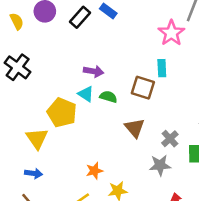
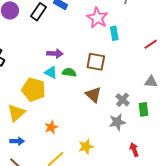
pink star: (171, 33) -> (97, 18), moved
cyan rectangle: (162, 68) -> (114, 33), moved
yellow triangle: (37, 138) -> (16, 113), turned 30
orange star: (94, 171) -> (51, 127), moved

